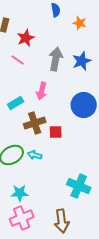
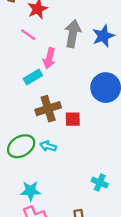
pink arrow: (42, 91) -> (49, 58), moved
cyan rectangle: (16, 103) -> (33, 77), moved
cyan cross: (79, 186) -> (100, 183), size x0.6

